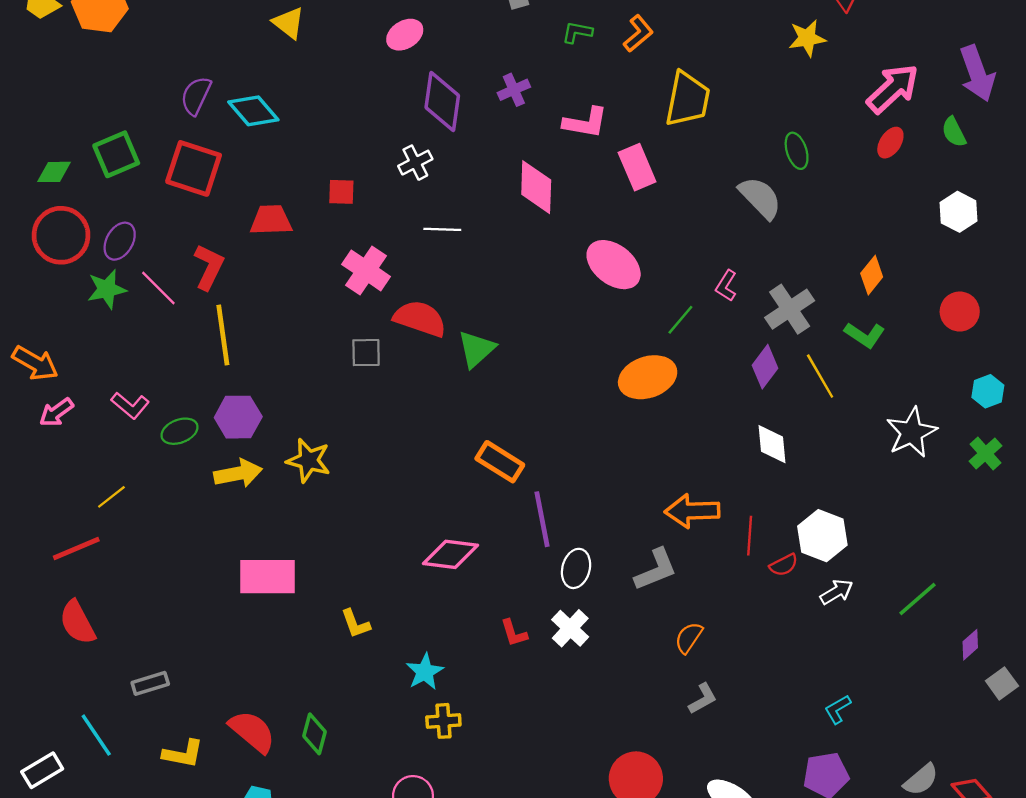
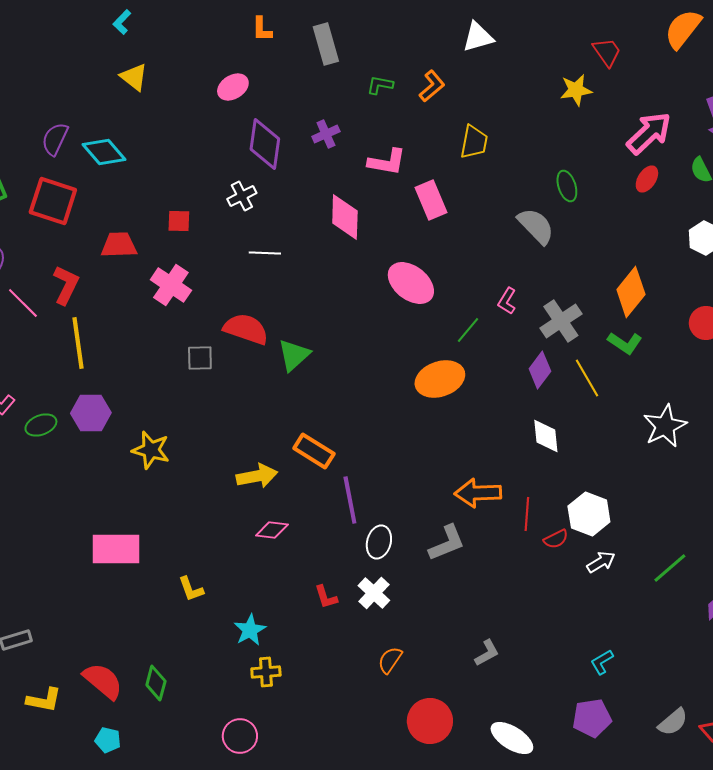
yellow trapezoid: (687, 99) -> (474, 142), size x0.7
pink cross: (366, 270) -> (171, 285), moved
orange diamond: (872, 275) -> (631, 292), size x1.5
yellow arrow: (238, 473) -> (257, 476), moved
pink diamond: (451, 554) -> (272, 530), size x0.7
orange semicircle: (689, 638) -> (390, 660), moved

